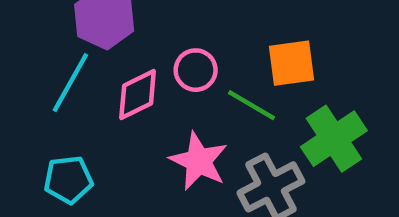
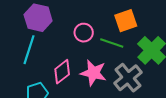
pink diamond: (138, 95) -> (62, 72), moved

